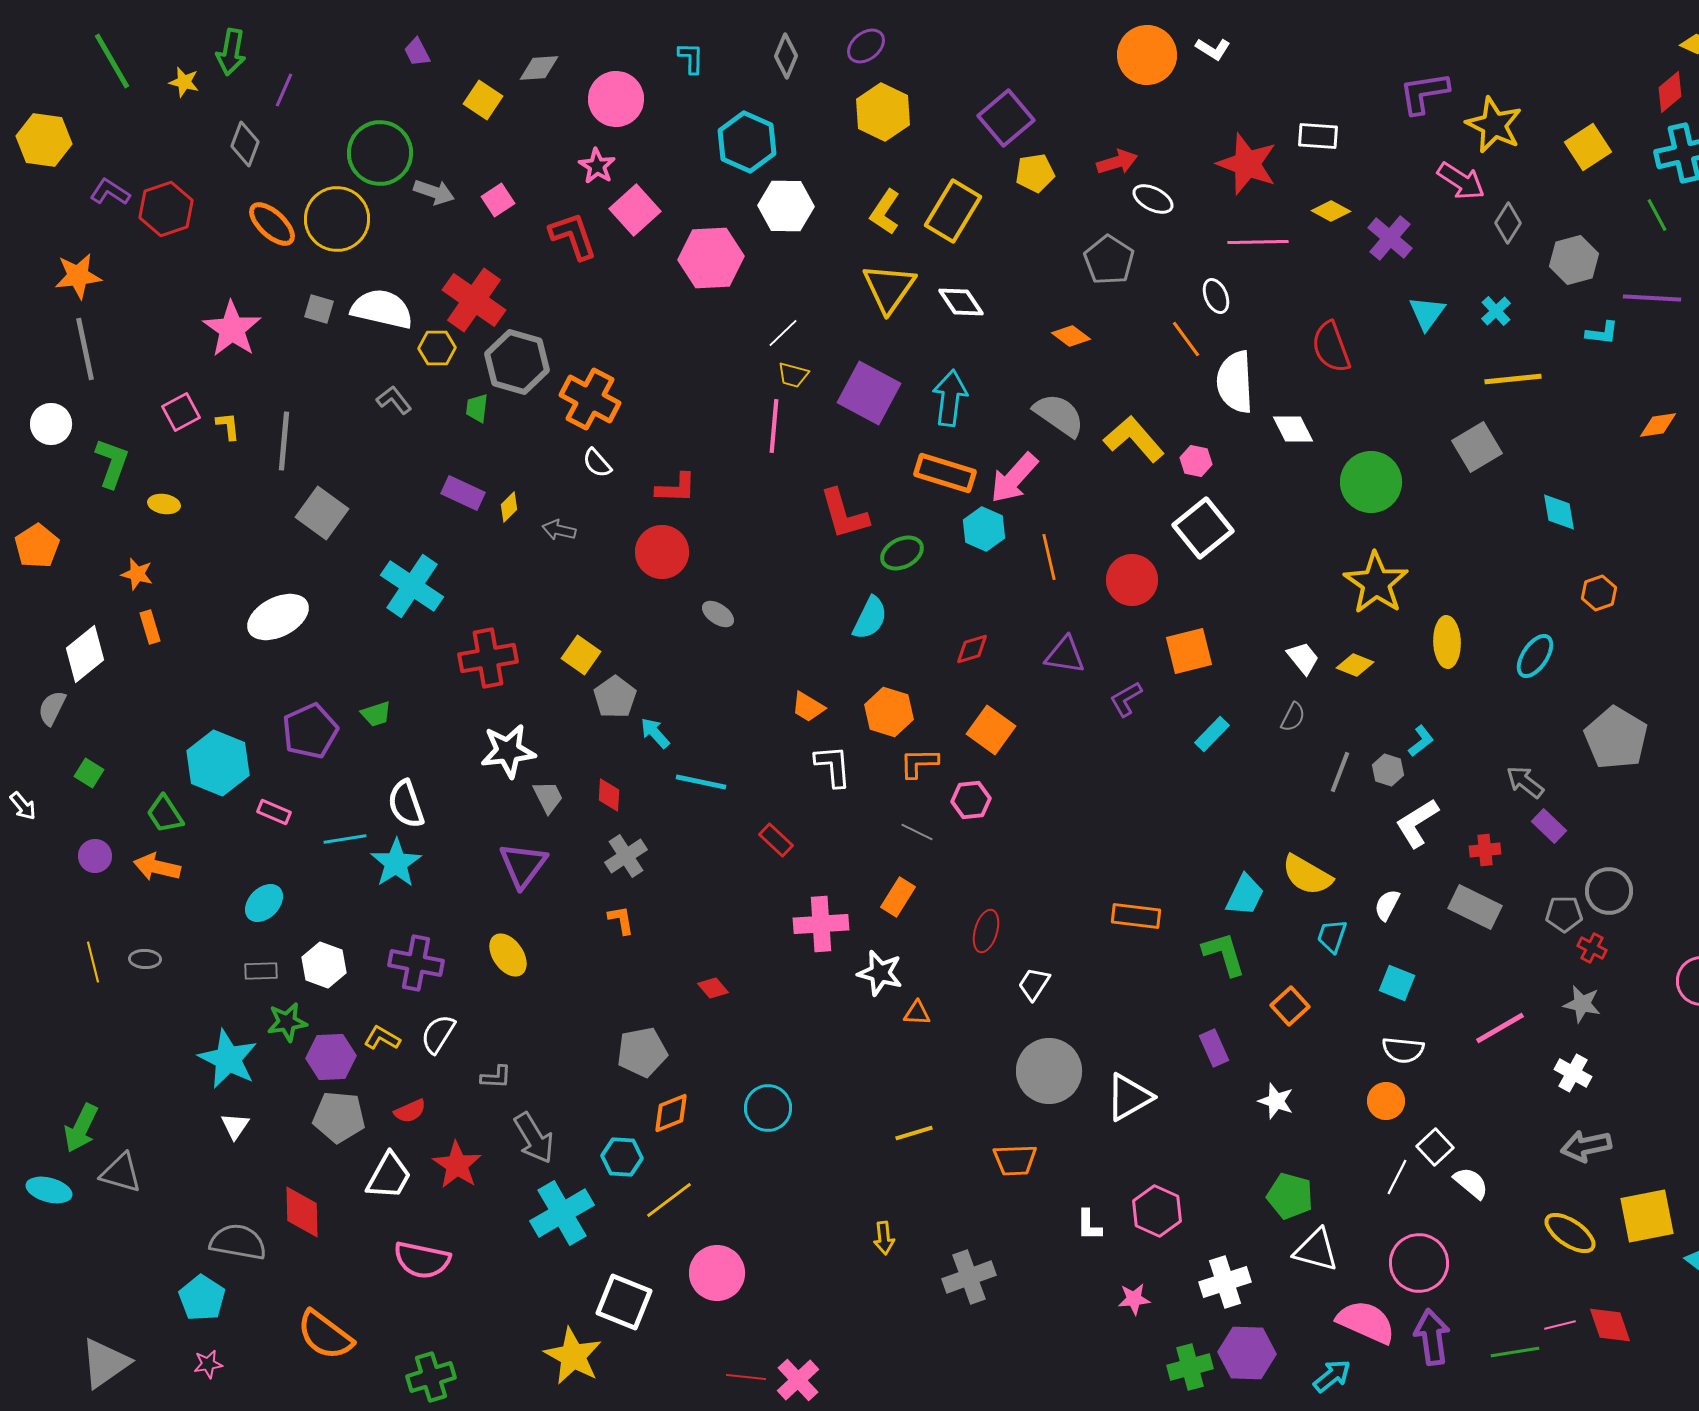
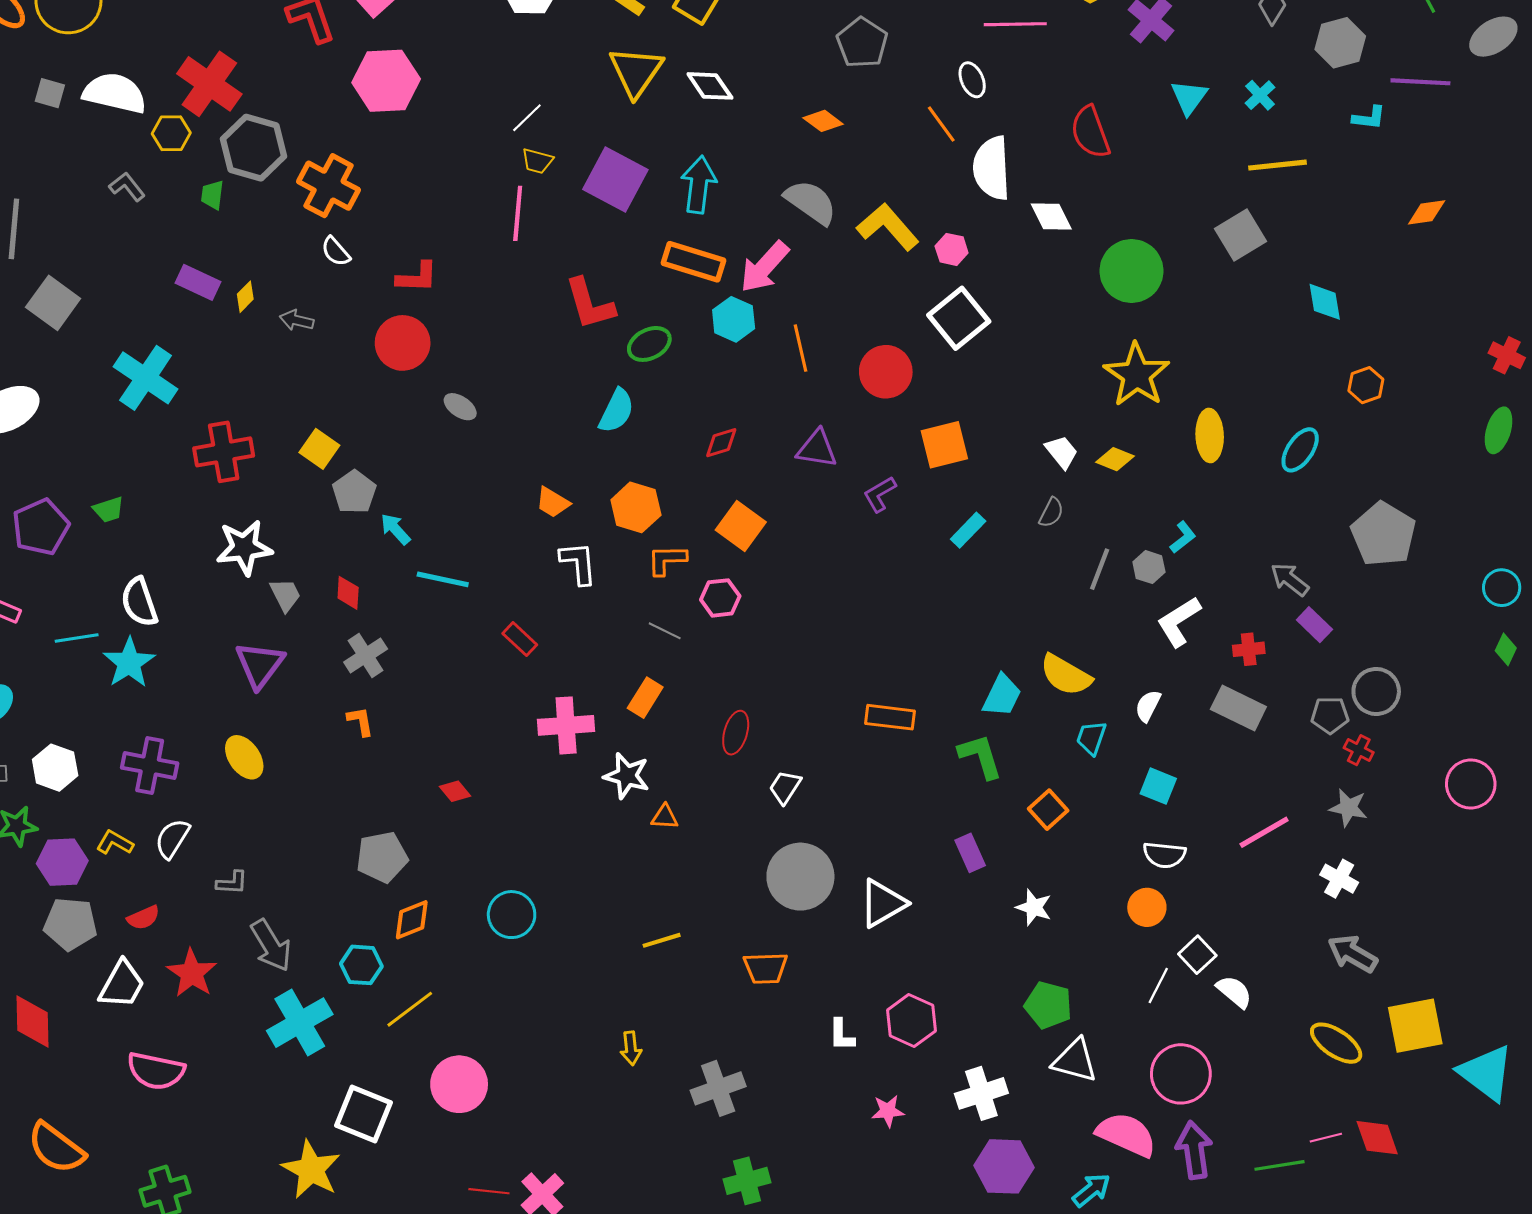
pink hexagon: (711, 258) -> (386, 81), moved
gray arrow: (1586, 1146) -> (1353, 954), turned 42
green cross: (1190, 1367) -> (747, 1181), moved

